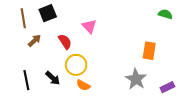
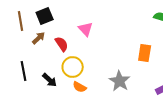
brown arrow: (34, 41) -> (39, 38), moved
gray star: (136, 79) -> (120, 81), moved
black line: (26, 80) -> (24, 71), moved

